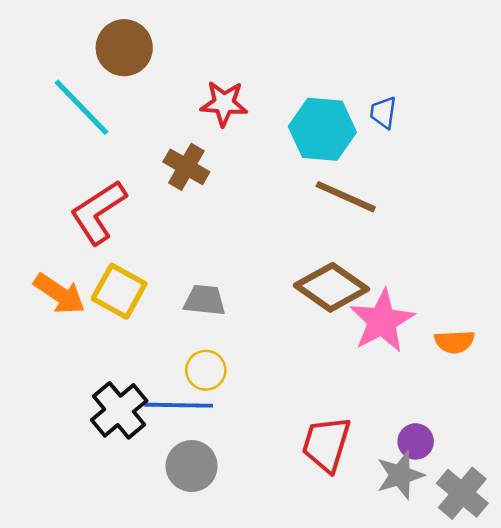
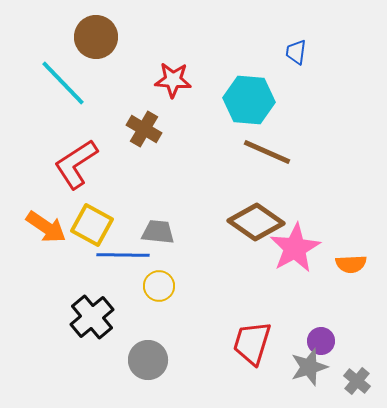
blue trapezoid: (383, 112) -> (296, 52), moved
blue line: (179, 405) -> (123, 255), moved
gray cross: (462, 493) -> (357, 381), size x0.7

